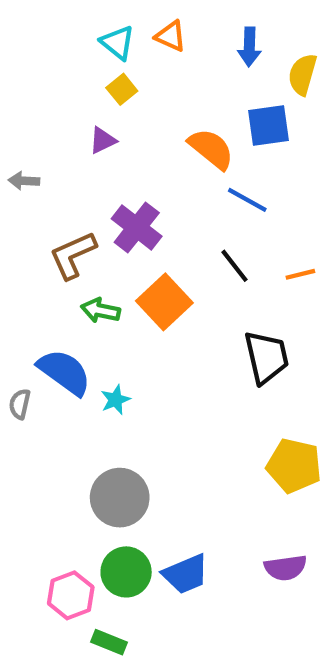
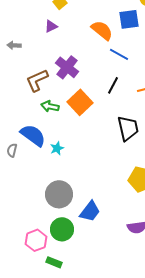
black line: (234, 266) -> (113, 85), turned 66
blue trapezoid: (186, 574) -> (90, 211), moved, turned -30

